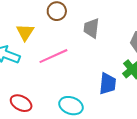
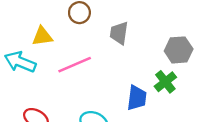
yellow triangle: (25, 32) -> (42, 36), turned 48

